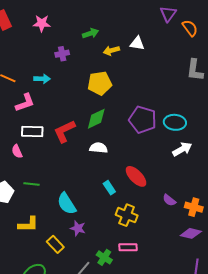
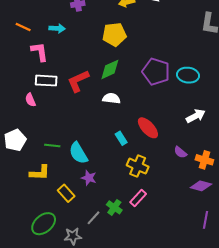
pink L-shape: (25, 103) -> (40, 52), turned -80
white arrow: (182, 149) -> (196, 116), moved
green line: (32, 184) -> (52, 145), moved
pink rectangle: (128, 247) -> (138, 198), turned -48

